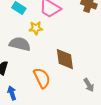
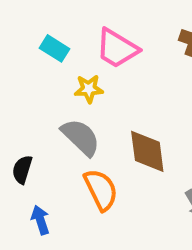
gray semicircle: (20, 44) -> (81, 137), moved, turned 30

